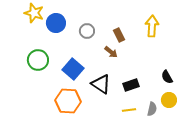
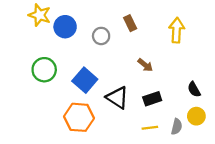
brown rectangle: (119, 35) -> (130, 23), moved
brown arrow: (111, 52) -> (145, 65), moved

